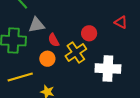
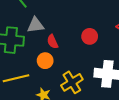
yellow cross: (76, 52) -> (72, 82), moved

